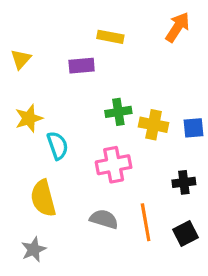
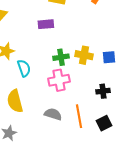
purple rectangle: (82, 66) -> (46, 24), moved
green cross: (118, 112) -> (61, 57), moved

